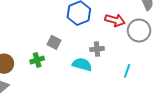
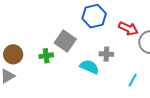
gray square: (54, 42) -> (65, 41), size x1.5

